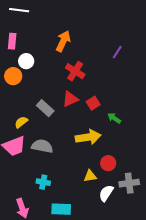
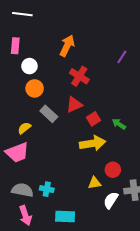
orange circle: (13, 76) -> (35, 88), moved
red square: (93, 103) -> (94, 119), moved
gray semicircle: (42, 146) -> (22, 190), moved

